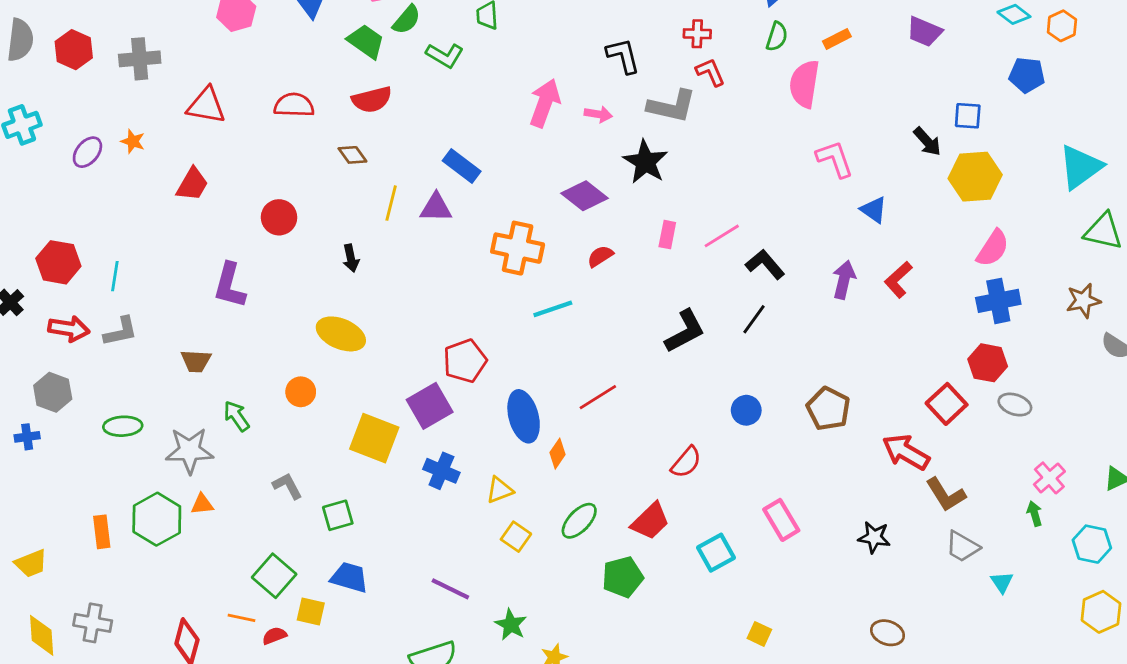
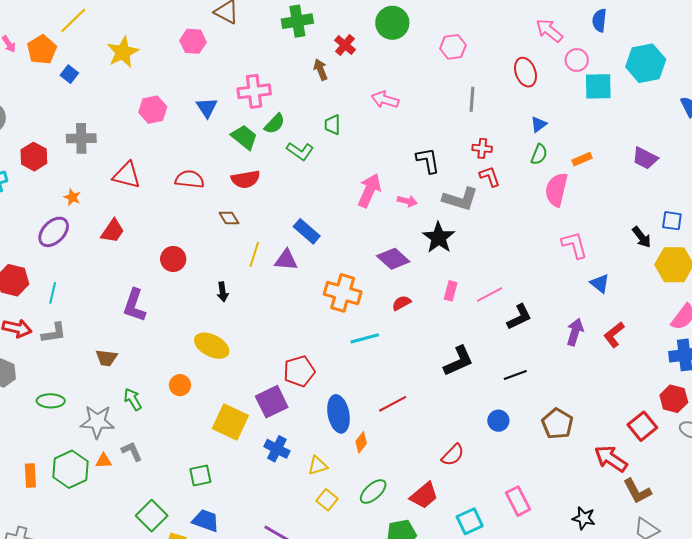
red hexagon: (74, 50) -> (34, 157), moved
purple ellipse: (87, 152) -> (54, 232), moved, size x1.4
black L-shape: (765, 264) -> (519, 317), turned 100
black line: (754, 319) -> (515, 375), moved, turned 30
gray L-shape: (288, 486) -> (132, 451), moved

